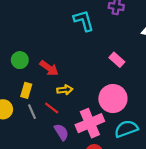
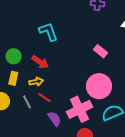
cyan L-shape: (84, 21) -> (48, 32), moved
yellow rectangle: (26, 90) -> (13, 78), moved
yellow arrow: (65, 90) -> (36, 82), moved

